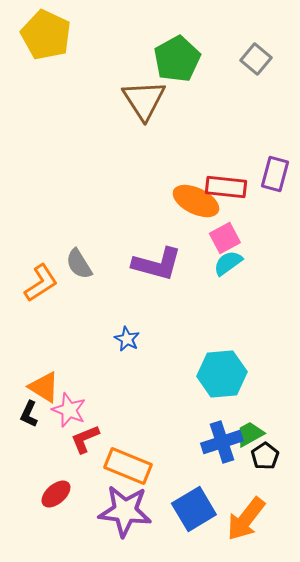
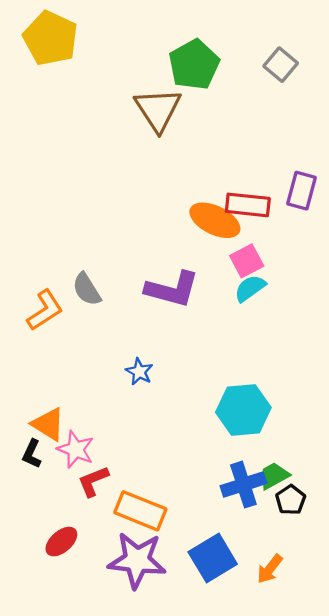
orange arrow: (246, 519) -> (270, 569), size x0.6

